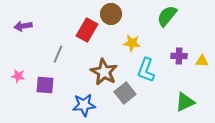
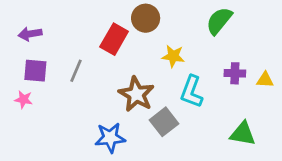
purple square: (45, 85) -> (35, 71), moved
green triangle: (185, 102) -> (243, 134), turned 35

